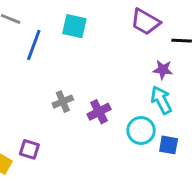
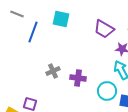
purple trapezoid: (145, 22) -> (104, 29), moved
purple cross: (99, 112) -> (78, 78), turned 35

